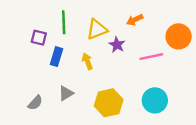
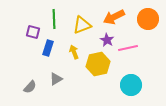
orange arrow: (135, 20) -> (114, 17), size x1.5
orange circle: (179, 36) -> (148, 19), moved
purple star: (117, 45) -> (107, 40), moved
yellow hexagon: (109, 103) -> (98, 64), moved

